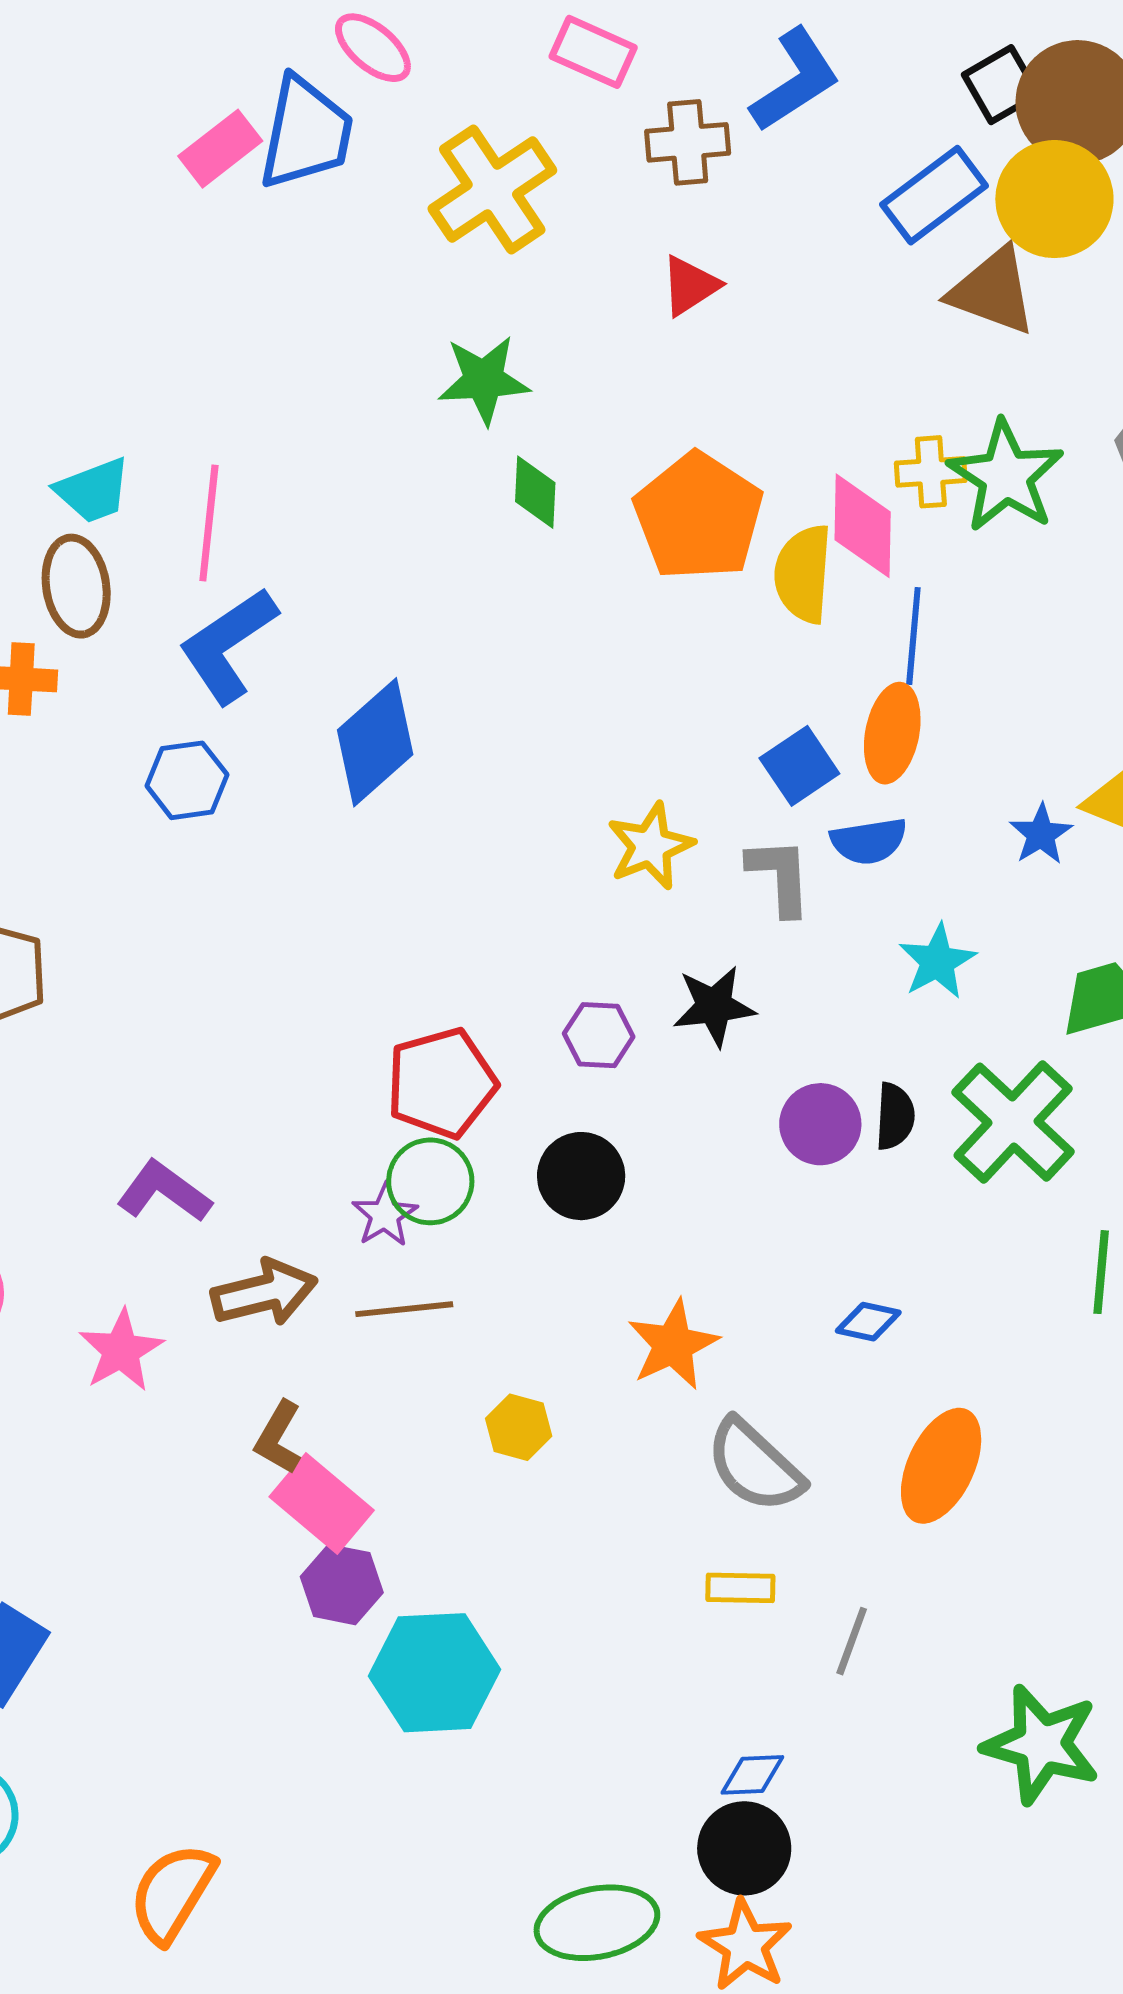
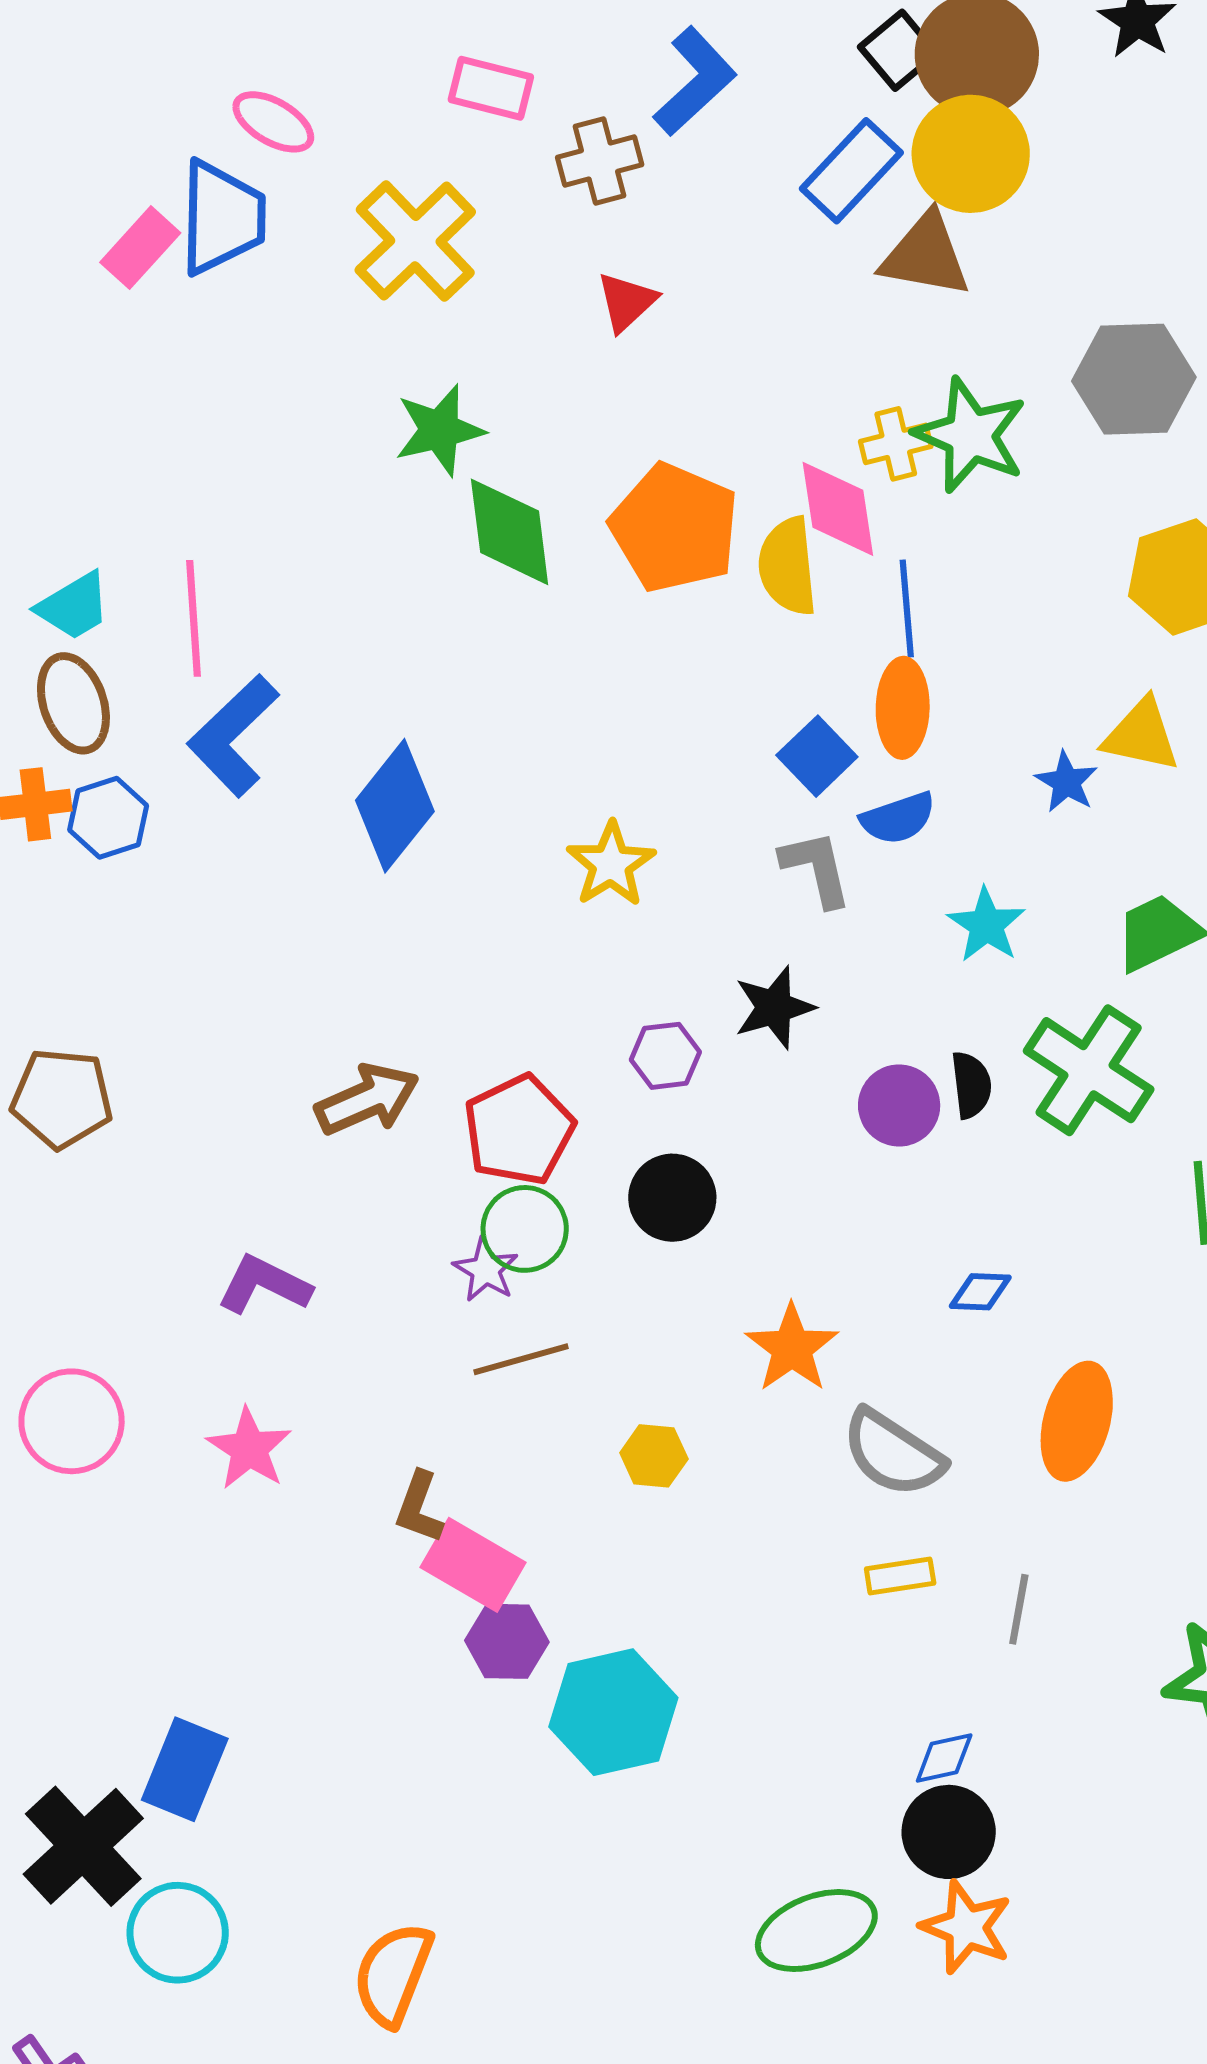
green diamond: (535, 492) -> (510, 532), size x1.6
blue hexagon: (187, 780) -> (108, 818), moved
yellow star: (650, 846) -> (611, 864), moved
brown arrow: (264, 1293) -> (367, 1099), moved

